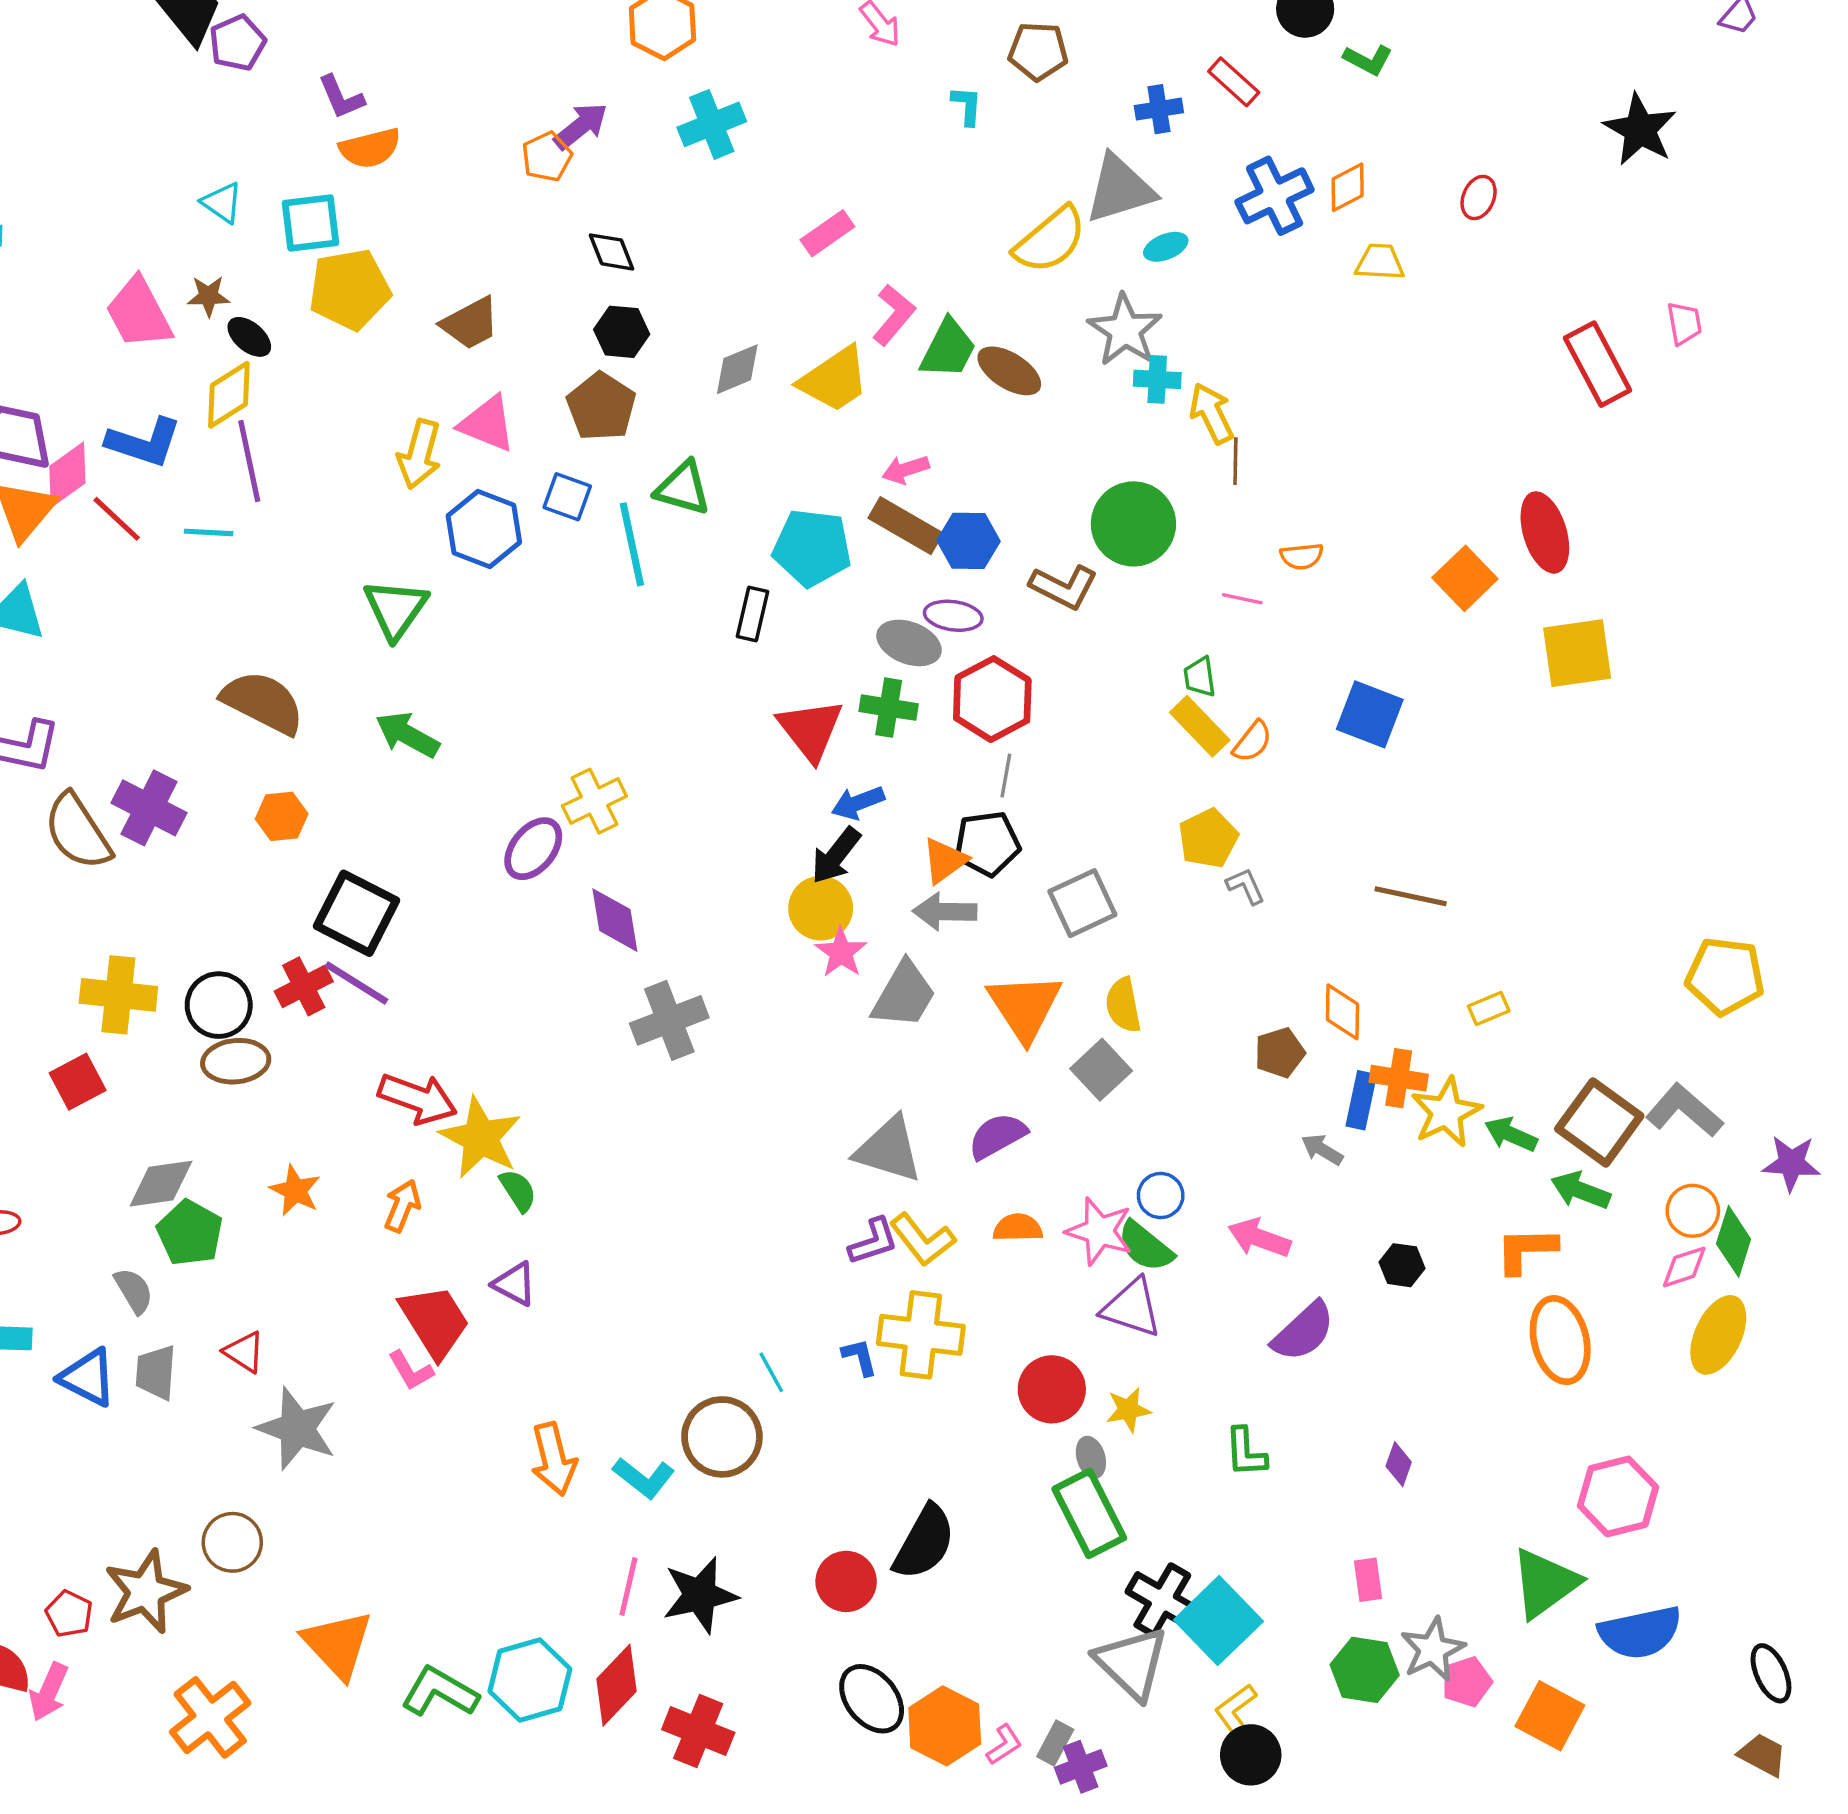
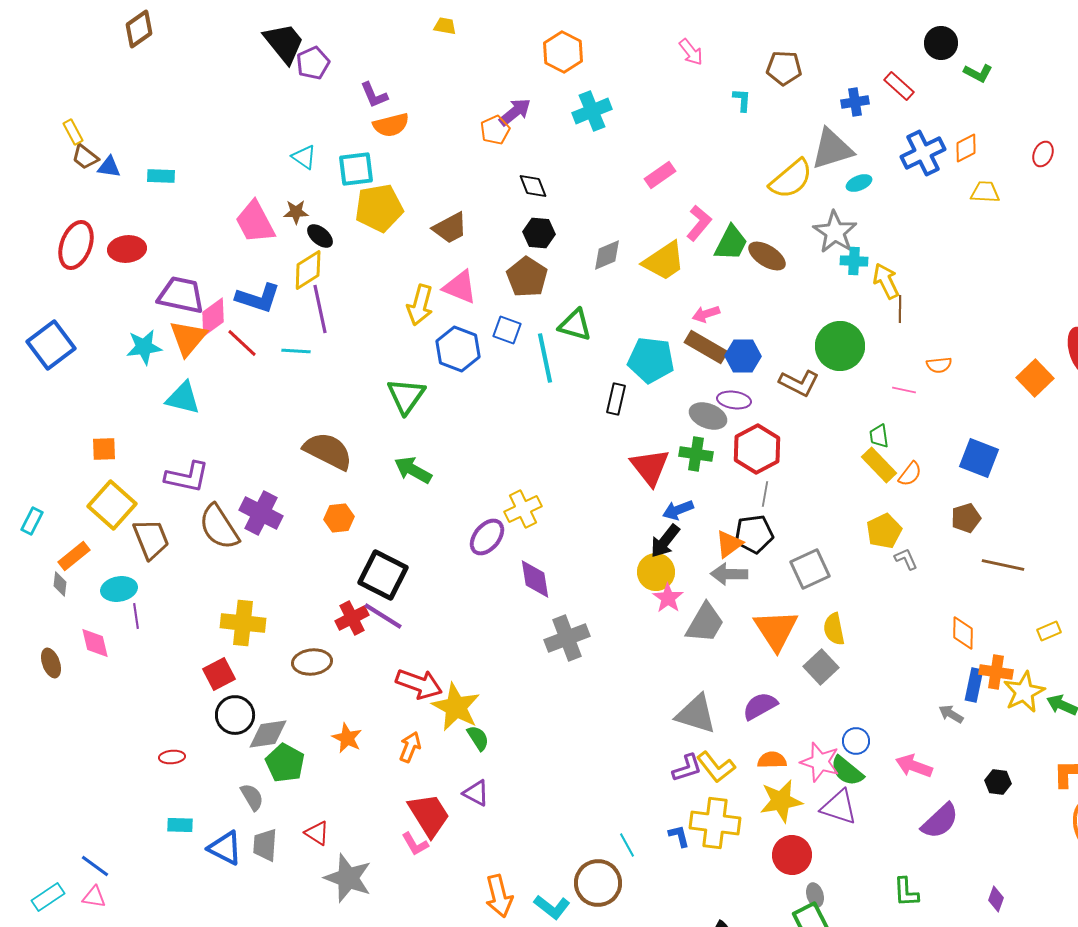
black circle: (219, 1005) -> (235, 715), moved
brown pentagon: (1280, 1053) -> (966, 518), moved
yellow star: (1128, 1410) -> (781, 801), moved, size x1.6

